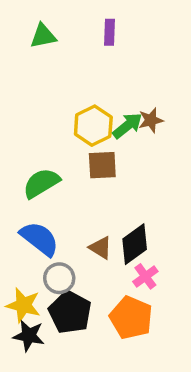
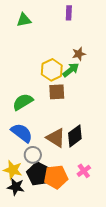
purple rectangle: (110, 32) -> (69, 13), moved
brown star: (151, 120) -> (79, 54), moved
brown triangle: (101, 248) -> (56, 138), size x1.5
pink cross: (145, 276) -> (84, 171), moved
orange pentagon: (131, 318) -> (56, 177), moved, turned -30

